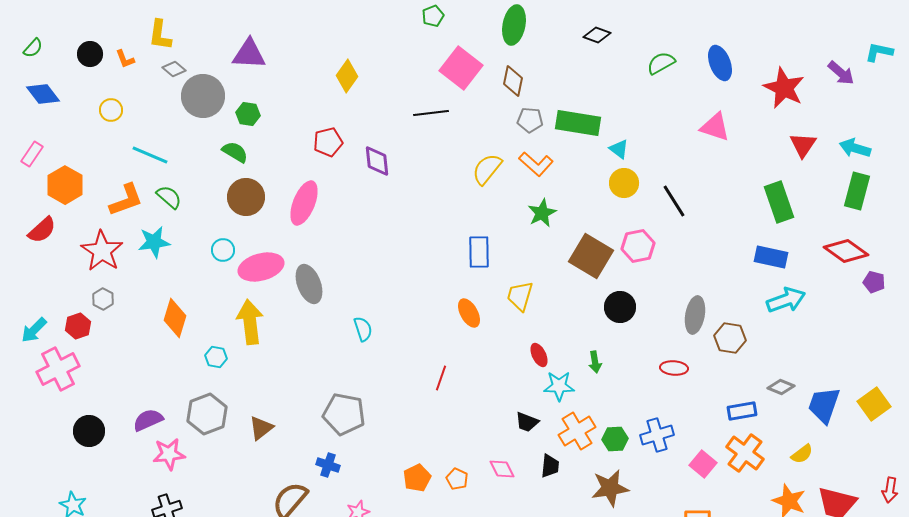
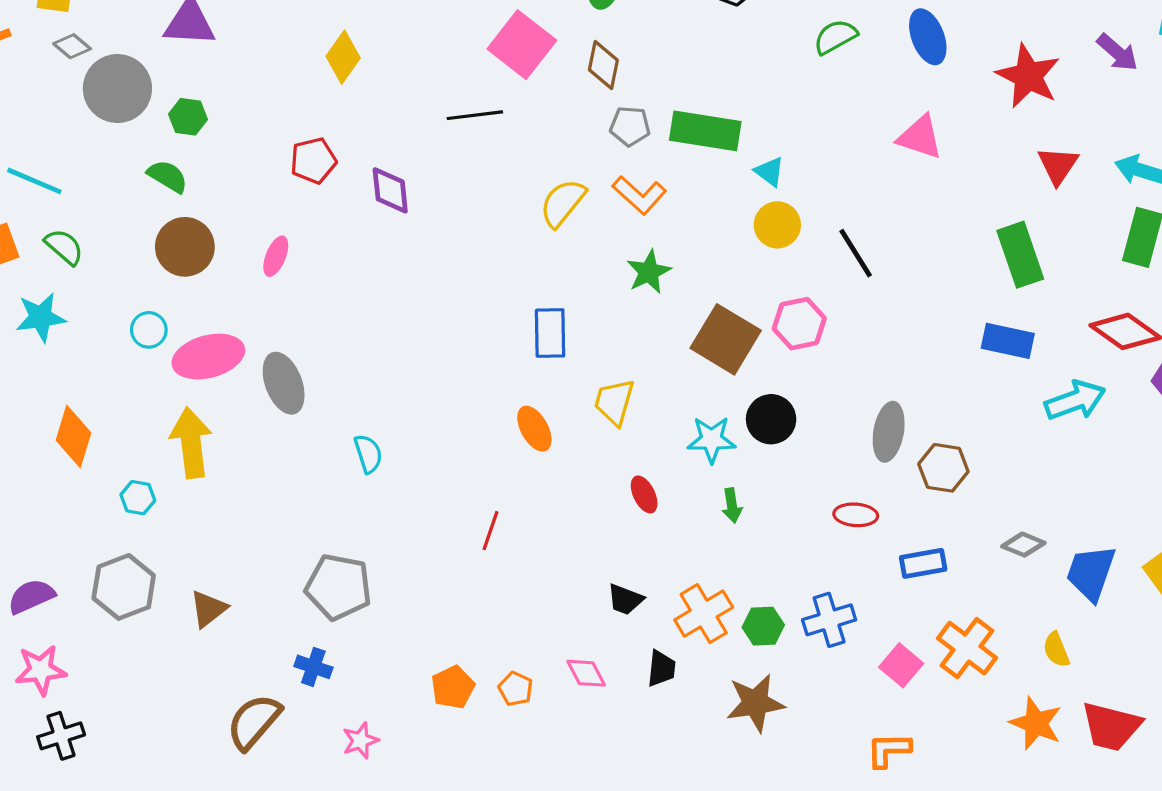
pink ellipse: (304, 203) -> (276, 256), size x0.6
cyan arrow: (786, 300) -> (1075, 400), moved
cyan star: (559, 386) -> (712, 440), moved
blue rectangle: (742, 411) -> (923, 563), moved
pink star: (169, 454) -> (41, 670), moved
yellow semicircle: (802, 454) -> (1056, 650), turned 105

